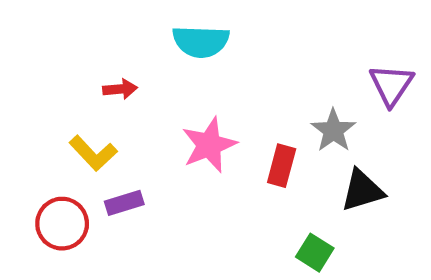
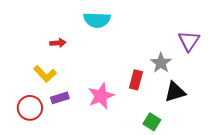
pink star: (209, 145) -> (101, 96), moved

